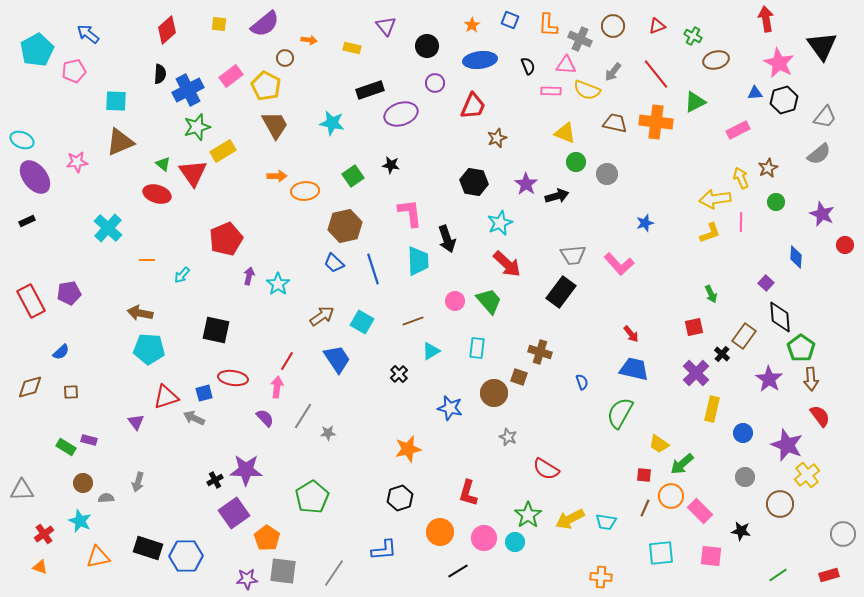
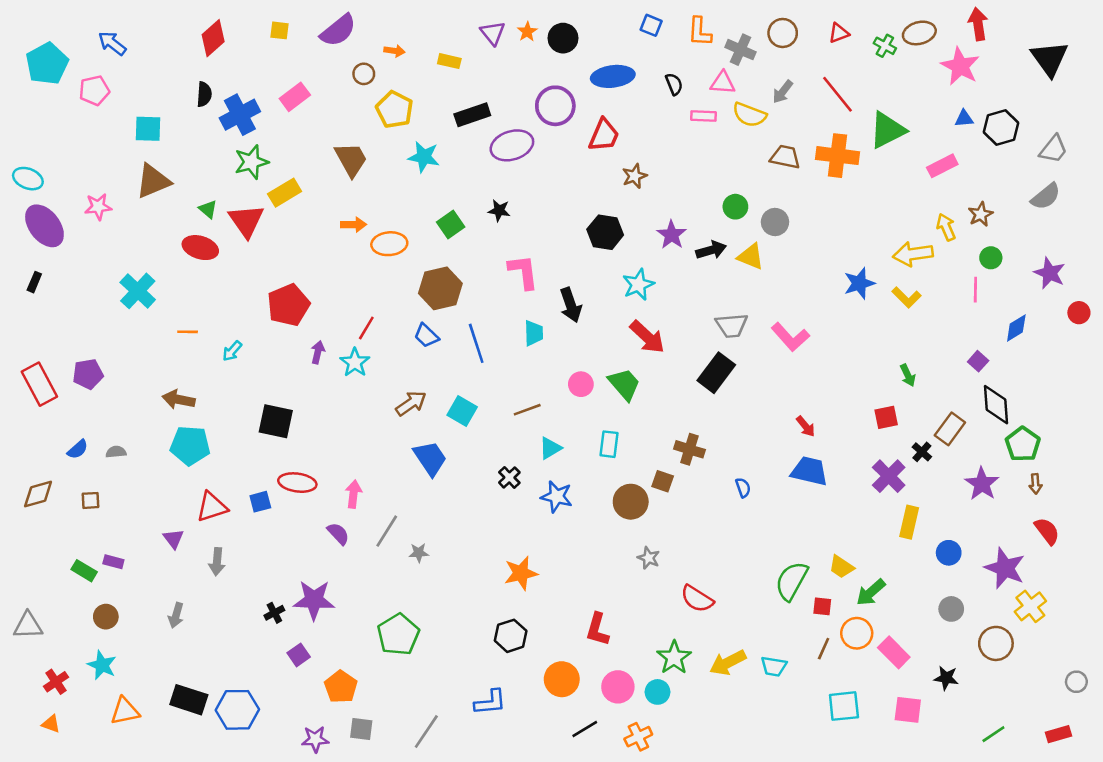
orange star: (472, 25) -> (527, 32), moved
black circle: (427, 46) -> (563, 38), moved
brown ellipse: (716, 60) -> (919, 33), moved
pink star: (779, 63) -> (960, 66), moved
purple circle: (435, 83) -> (555, 106), size x1.6
yellow pentagon: (266, 86) -> (394, 110), moved
green triangle: (695, 102) -> (887, 130), size x1.4
yellow triangle: (565, 133) -> (751, 256), moved
black rectangle: (27, 221) -> (34, 282), turned -42
pink line: (741, 222) -> (975, 290), moved
blue star: (645, 223) -> (859, 283), moved, size x1.4
yellow L-shape: (710, 233) -> (907, 297), turned 65
blue diamond: (796, 257) -> (1016, 328), turned 55
cyan trapezoid: (418, 261) -> (534, 333), size x0.7
red line: (287, 361) -> (366, 328), moved
brown arrow: (811, 379) -> (1036, 484), size x0.7
blue star: (450, 408) -> (557, 497), moved
green semicircle: (620, 413) -> (792, 581), moved
gray arrow: (194, 418) -> (217, 562), moved, turned -110
gray semicircle: (106, 498) -> (116, 452), moved
purple square: (234, 513) -> (299, 655), size x0.6
gray circle: (843, 534) -> (1076, 682), size x0.7
gray square: (283, 571) -> (361, 729), size x0.7
orange cross: (601, 577) -> (638, 737), moved, turned -30

